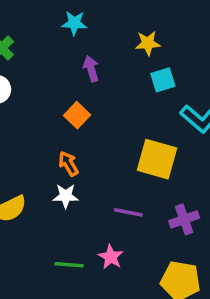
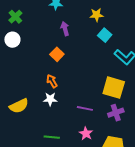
cyan square: (163, 80) -> (105, 35), turned -32
yellow square: (157, 159) -> (114, 88), moved
pink star: (111, 257) -> (86, 134), moved

